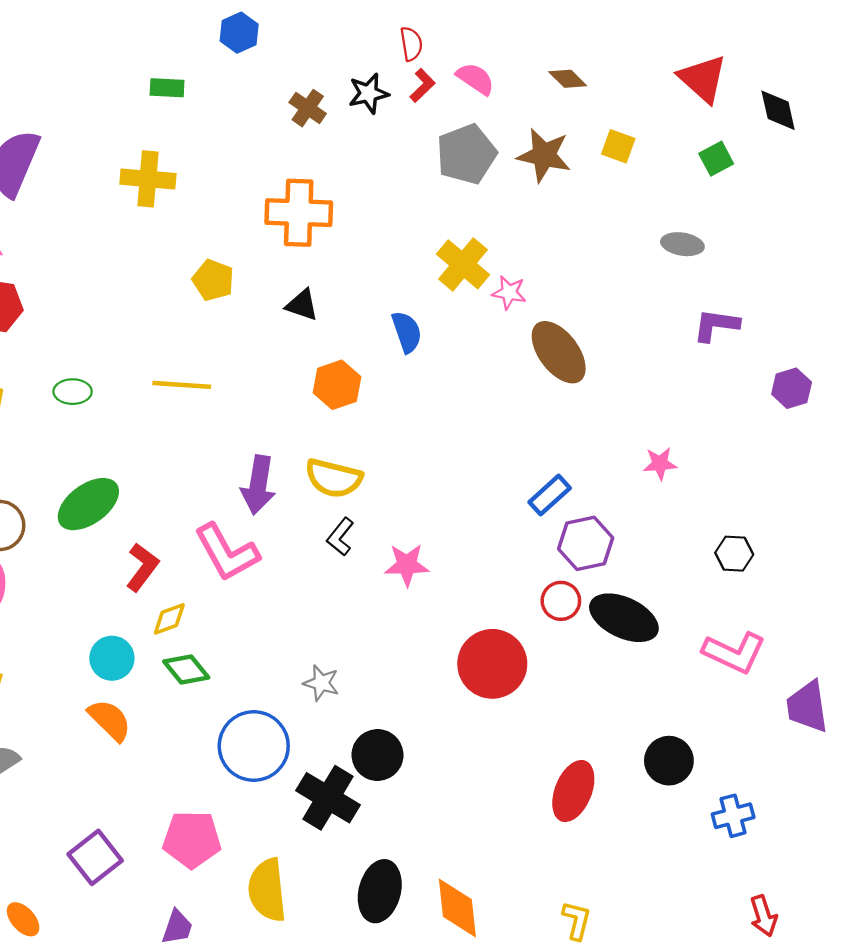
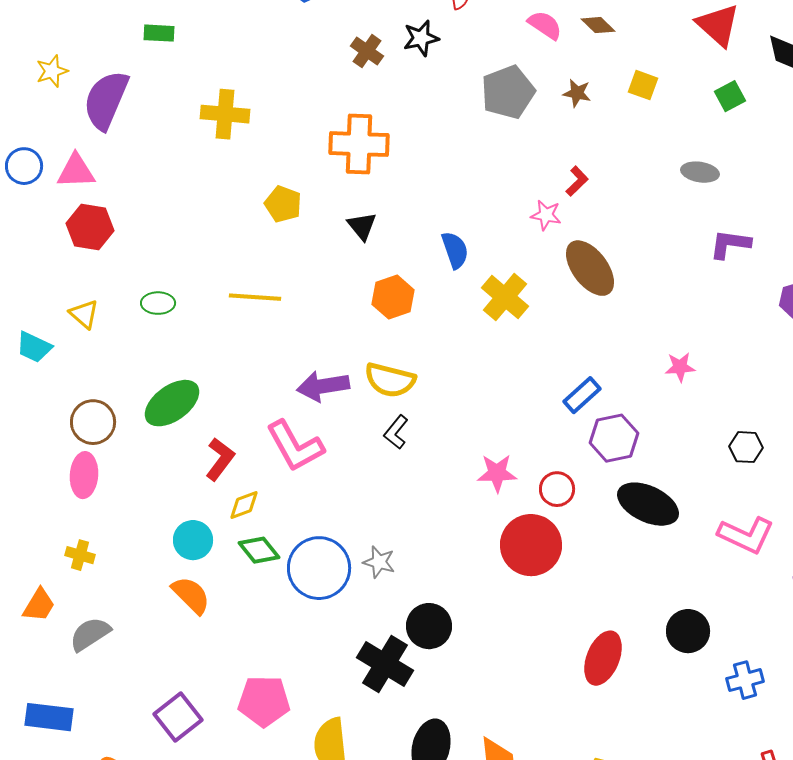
pink semicircle: (475, 79) -> (545, 25), moved
red L-shape: (423, 86) -> (577, 181), moved
green rectangle: (167, 88) -> (159, 33), moved
brown star: (544, 155) -> (577, 93), size x0.6
yellow cross: (463, 264) -> (505, 297), moved
black triangle: (302, 305) -> (362, 226), turned 32
purple arrow: (258, 485) -> (323, 386), turned 72
pink star: (407, 565) -> (497, 473), moved
red circle: (561, 601) -> (557, 489), moved
blue circle: (254, 746) -> (319, 568), moved

